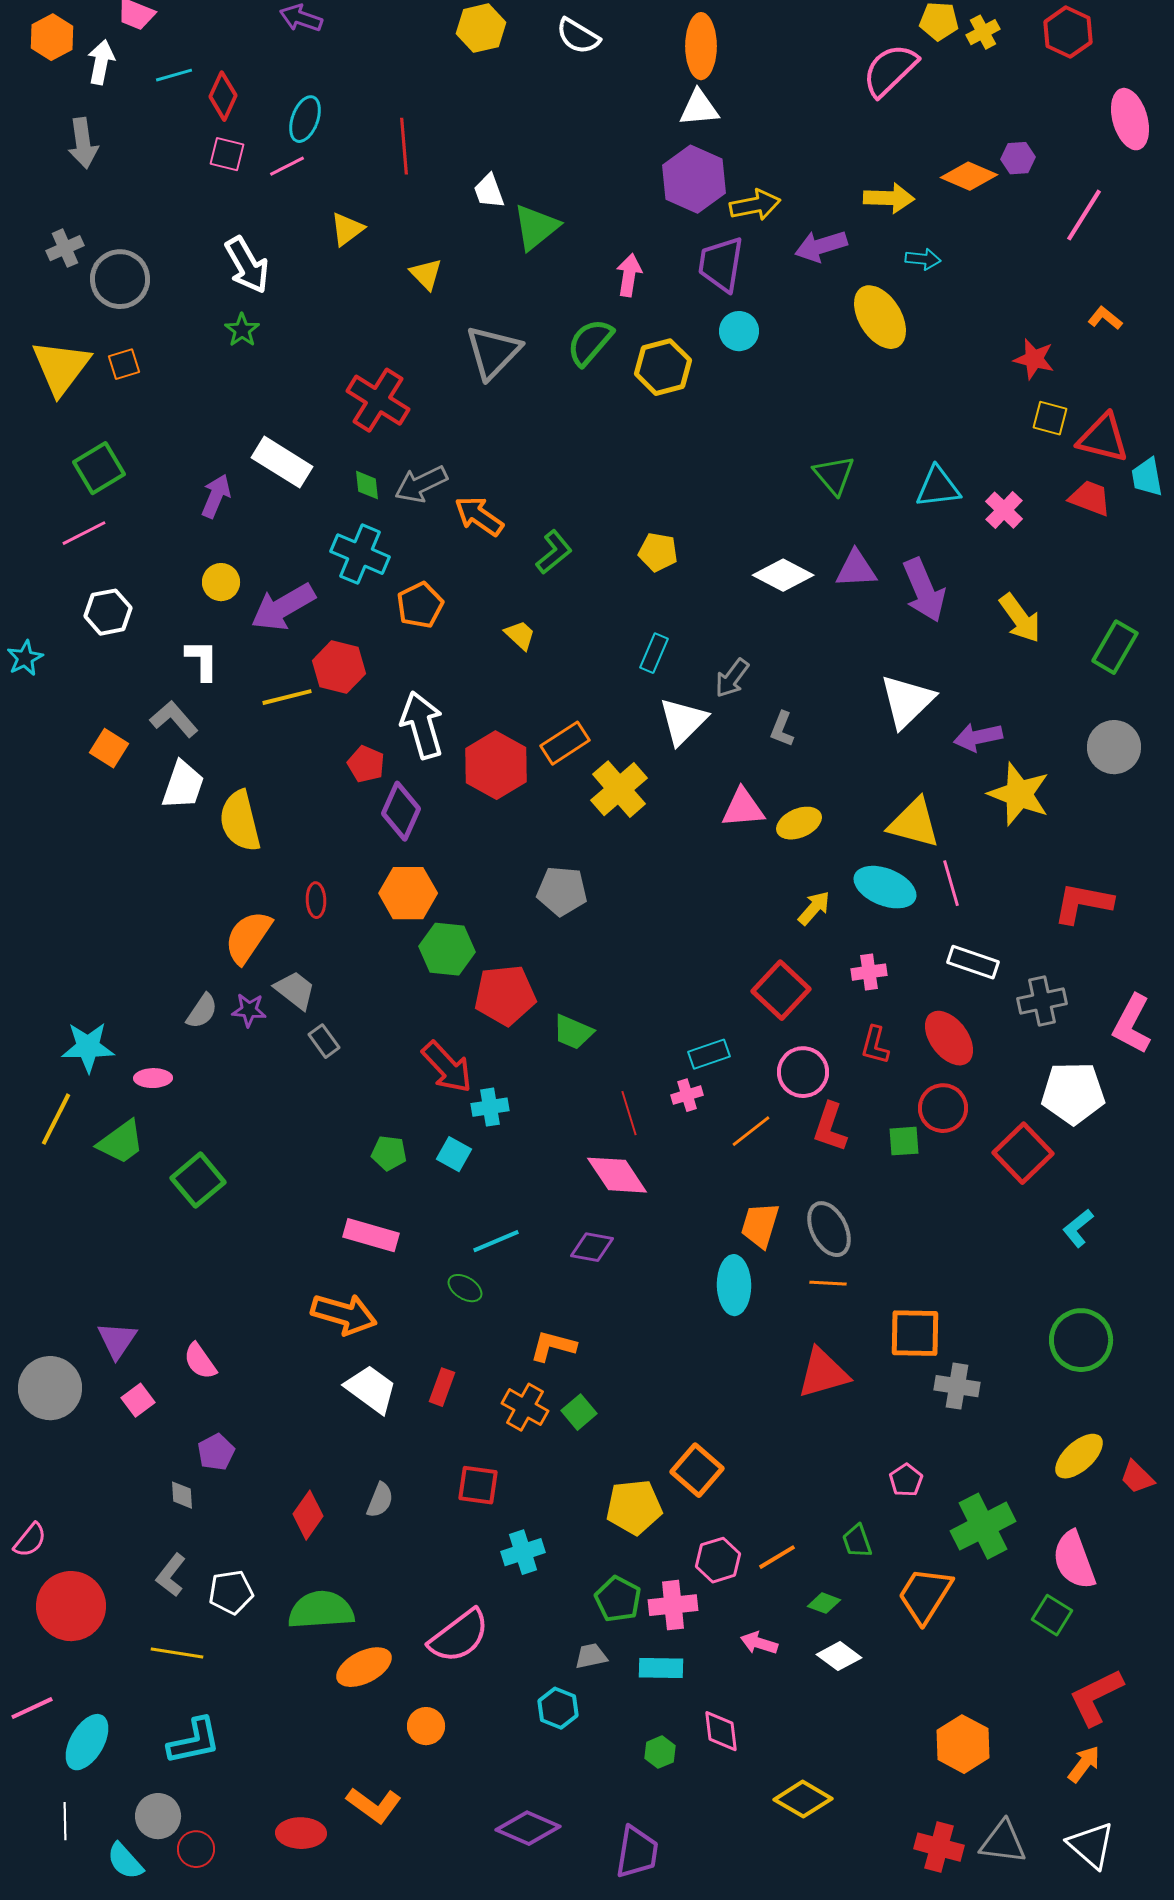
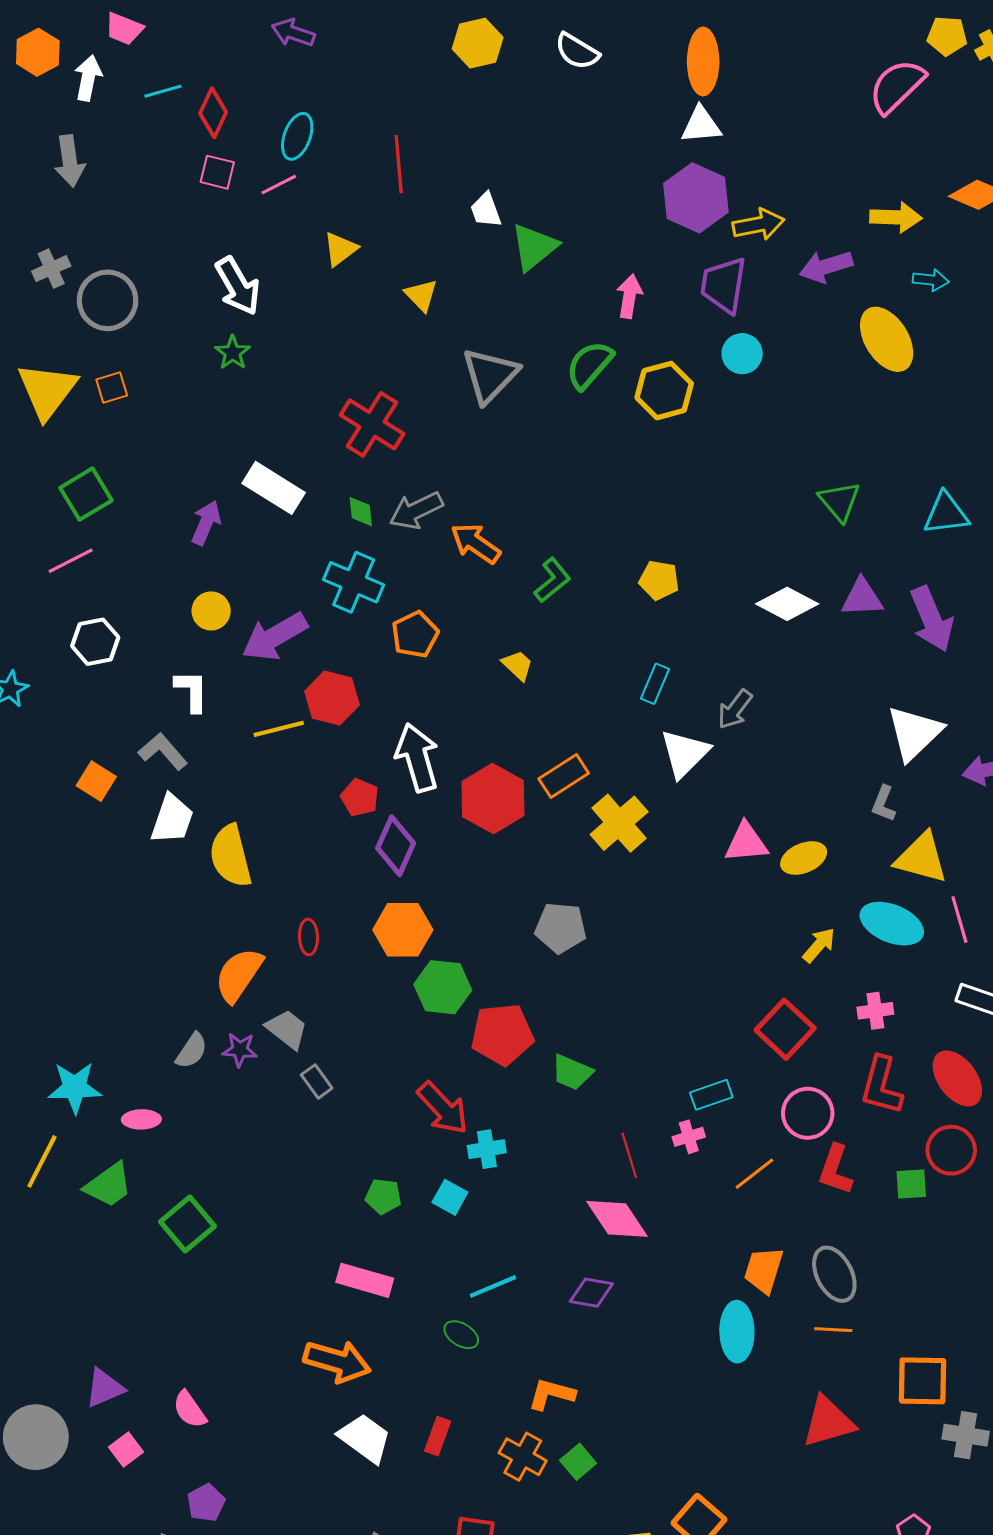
gray L-shape: (782, 729) -> (884, 804), moved
red L-shape: (875, 1045) -> (881, 1086), size x1.5
purple triangle: (117, 1340) -> (104, 1388), turned 33

